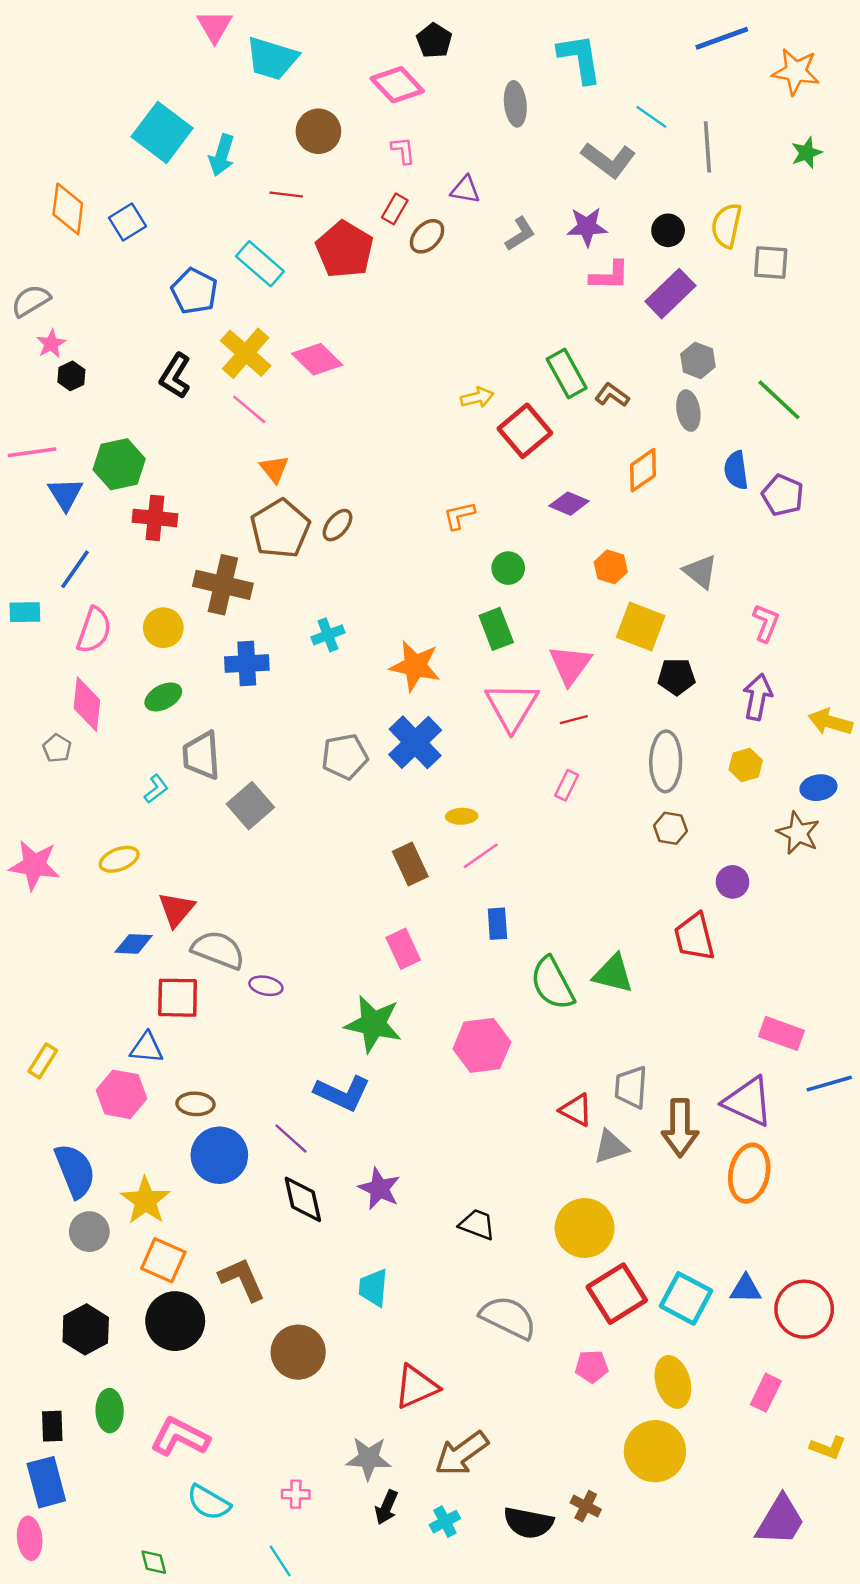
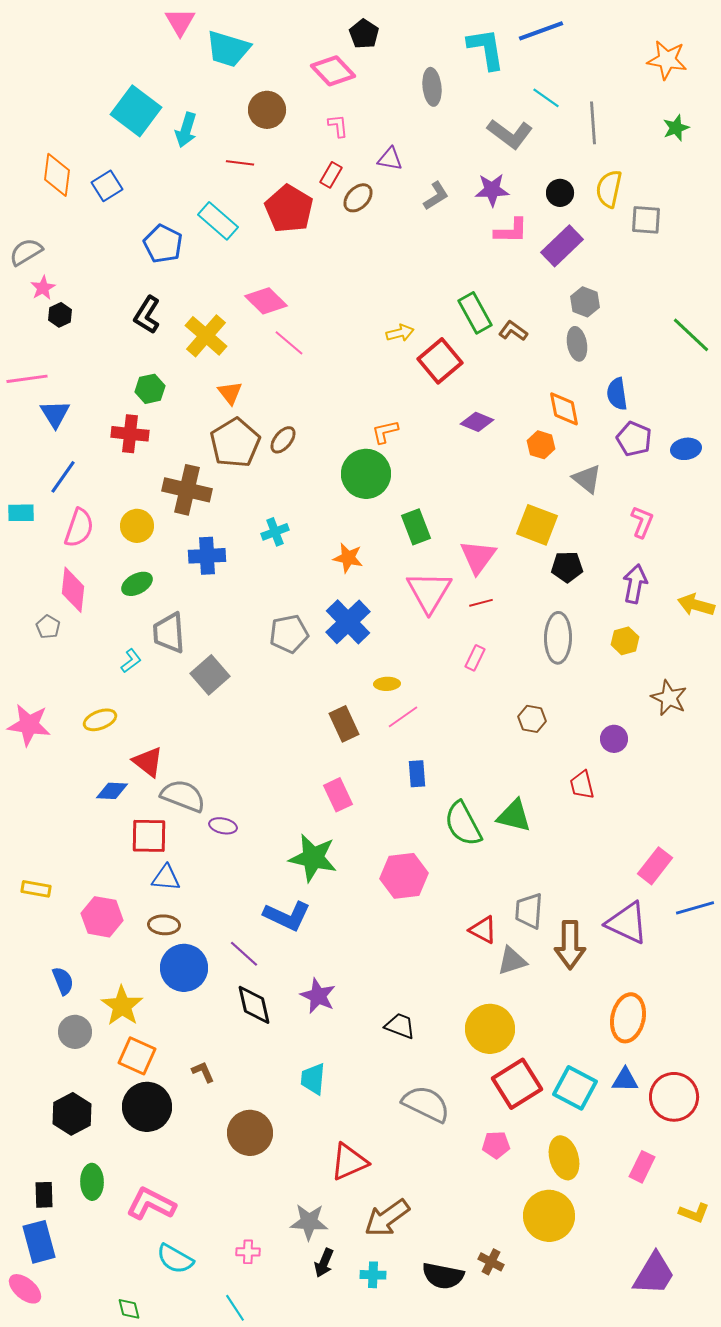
blue line: (722, 38) -> (541, 31), moved
yellow cross: (246, 353) -> (206, 336), moved
green line: (779, 400) -> (691, 335), moved
pink line: (249, 409) -> (289, 343), moved
green hexagon: (119, 464) -> (150, 389), moved, size x0.7
orange diamond: (643, 470) -> (564, 409), moved, turned -66
purple pentagon: (783, 495) -> (634, 439), moved
orange hexagon: (611, 567) -> (541, 445), moved
green circle: (508, 568) -> (366, 474), moved, size x1.8
orange star: (415, 666) -> (348, 558), size x0.7
blue ellipse: (818, 788) -> (686, 449), moved
brown hexagon: (670, 828) -> (532, 719), moved
red triangle: (176, 909) -> (148, 762), turned -32
red trapezoid: (694, 937) -> (582, 785), size x0.7
pink rectangle: (781, 1033) -> (655, 866), turned -72
blue triangle: (147, 1048) -> (166, 878), moved
yellow rectangle: (43, 1061) -> (36, 889), turned 68
blue semicircle: (75, 1171) -> (63, 981), size x0.6
orange ellipse: (749, 1173) -> (628, 1018), moved
brown L-shape: (242, 1279) -> (203, 1072), size x0.6
cyan cross: (445, 1522) -> (373, 1275), turned 30
pink ellipse: (30, 1538) -> (25, 1289), turned -44

